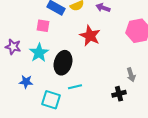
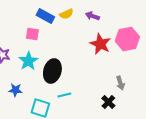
red star: (90, 36) -> (100, 44), moved
black cross: (119, 94) -> (108, 102), turned -32

